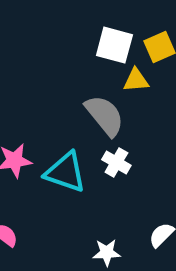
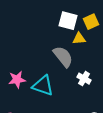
white cross: (116, 162) -> (84, 79), moved

